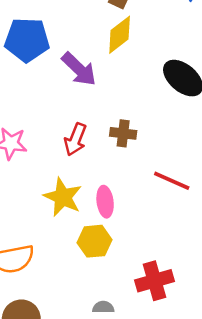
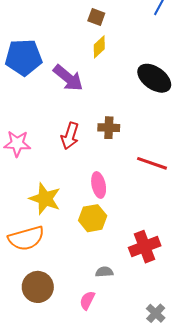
yellow diamond: (120, 35) -> (99, 47), size x0.7
yellow star: (63, 197) -> (45, 199), moved

